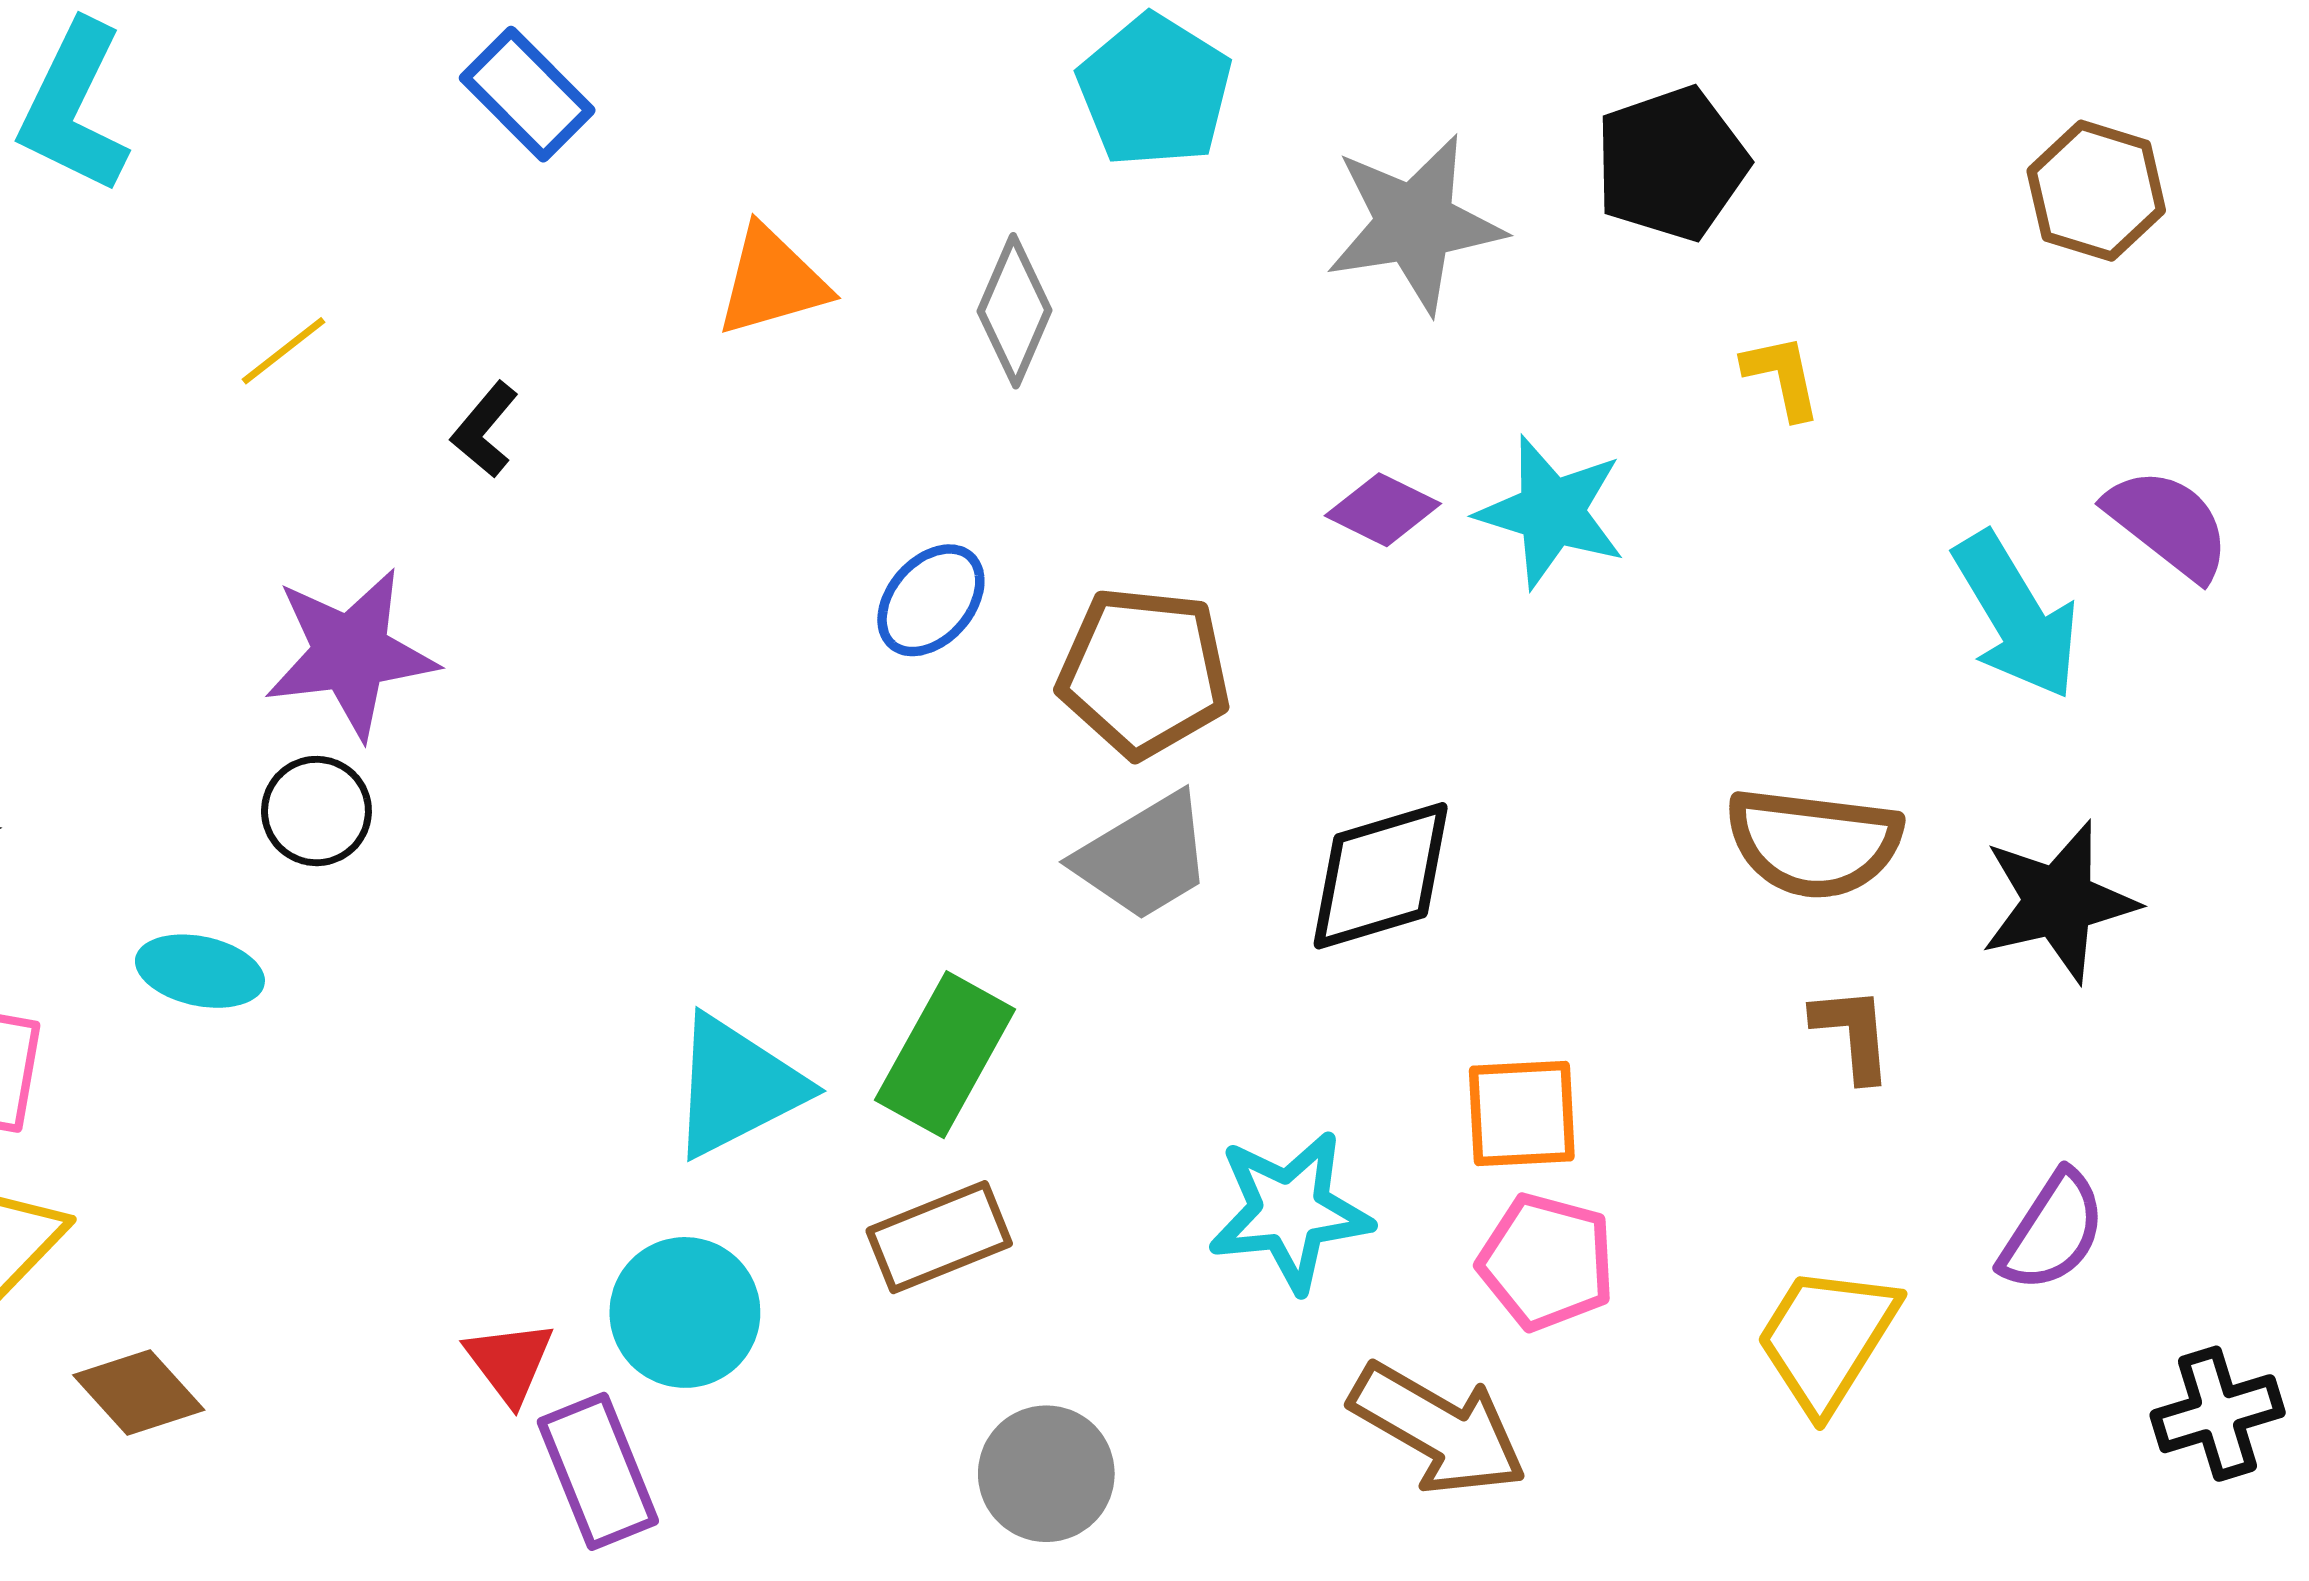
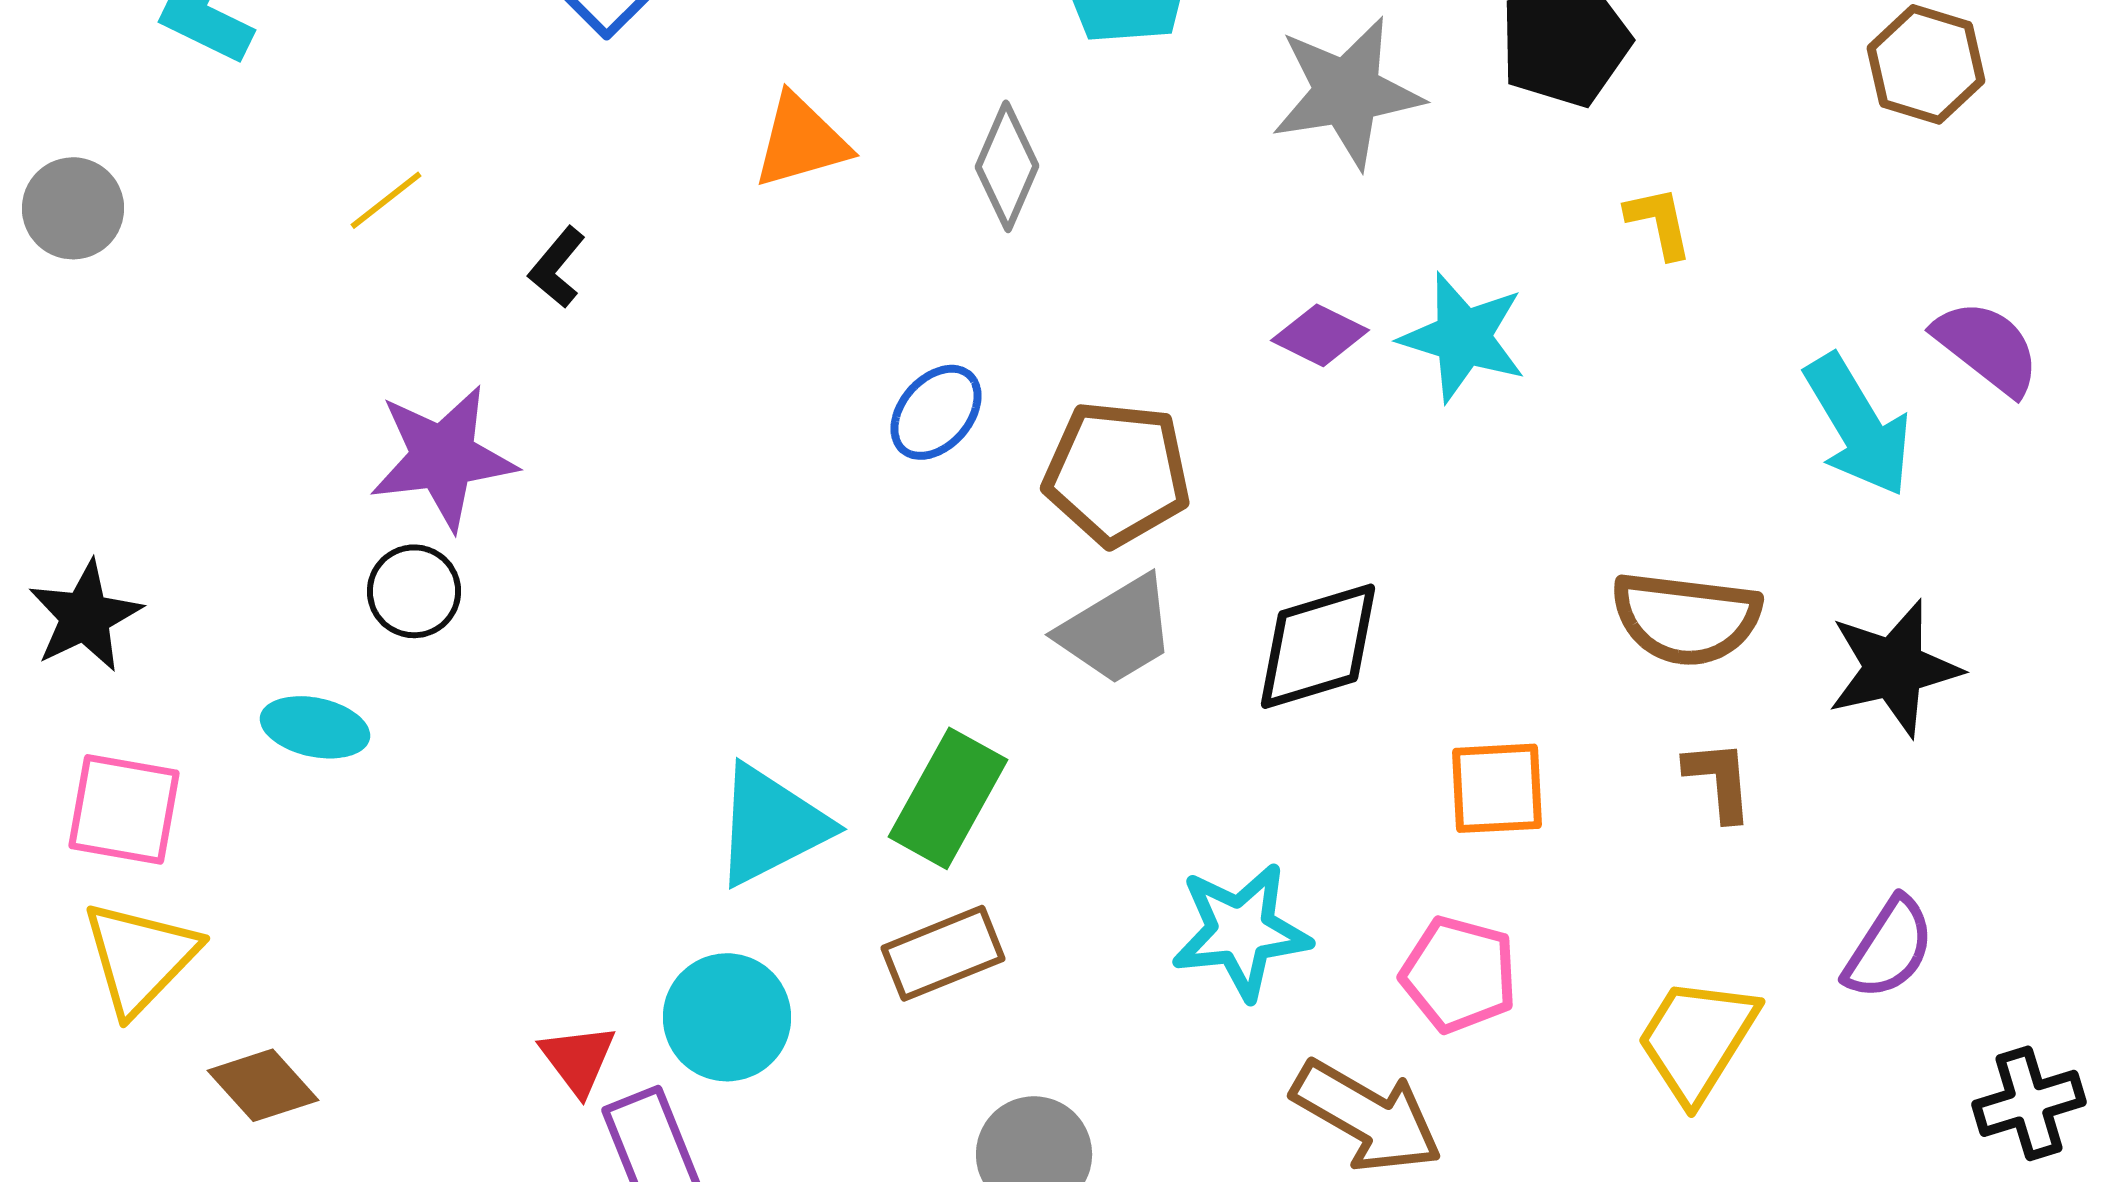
orange square: (1522, 1114) -> (1497, 788), moved

